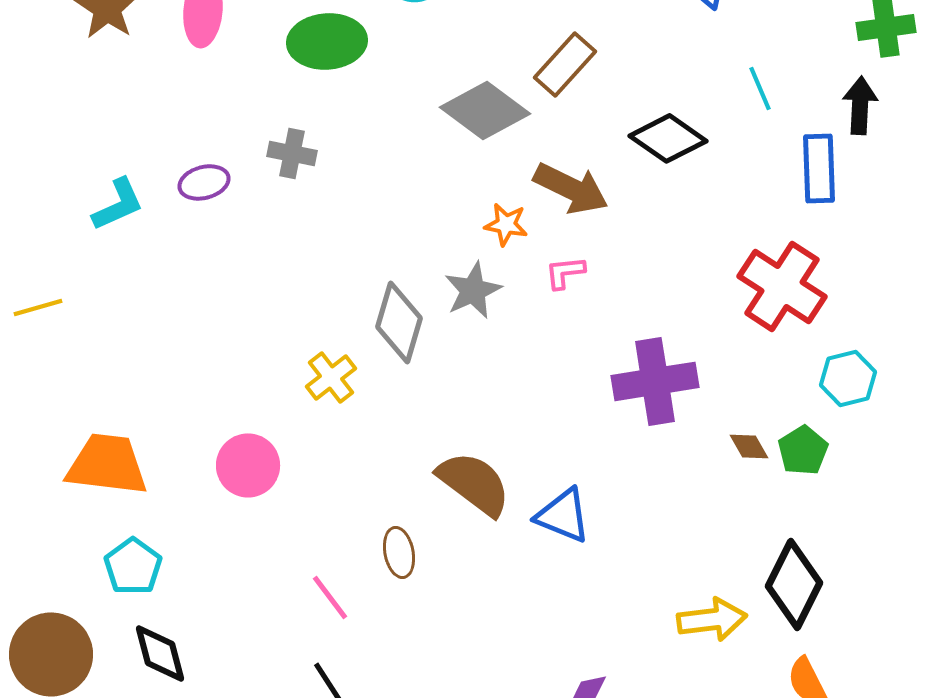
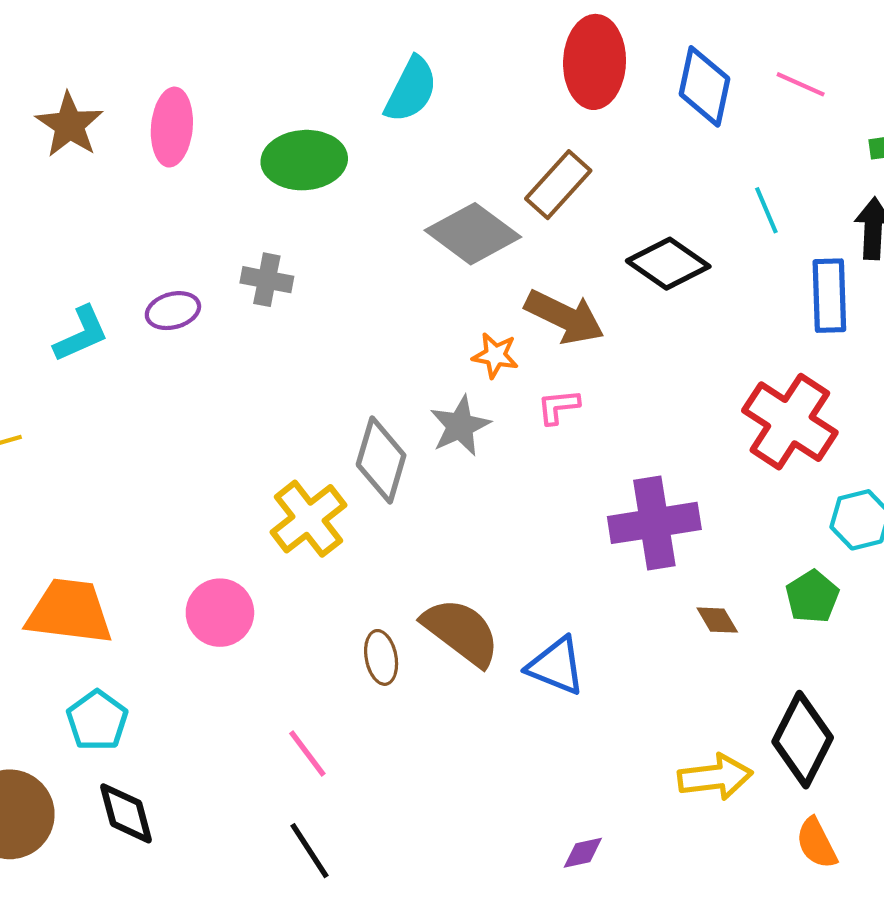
yellow cross: (331, 377) -> (309, 519), size x1.4
brown diamond: (749, 446) -> (717, 620), moved
brown ellipse: (399, 552) -> (381, 657), moved

